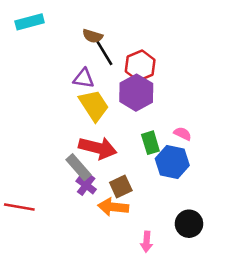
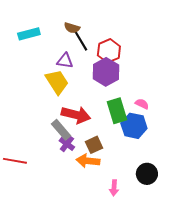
cyan rectangle: (30, 22) -> (29, 34), moved
yellow trapezoid: (94, 105) -> (57, 82), moved
green rectangle: (150, 143) -> (117, 111), size x1.4

